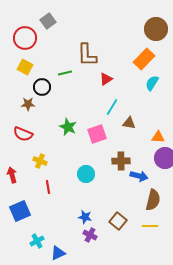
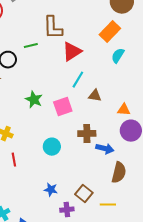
red triangle: (106, 79) -> (72, 52), size x1.5
yellow line: (150, 226) -> (108, 205), moved
purple cross: (90, 235) -> (67, 210), moved, turned -32

